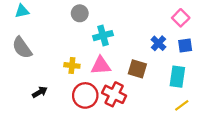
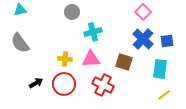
pink square: (181, 18) -> (143, 12), moved
blue cross: (158, 43) -> (143, 39), size x1.5
red circle: (85, 95) -> (64, 84), moved

